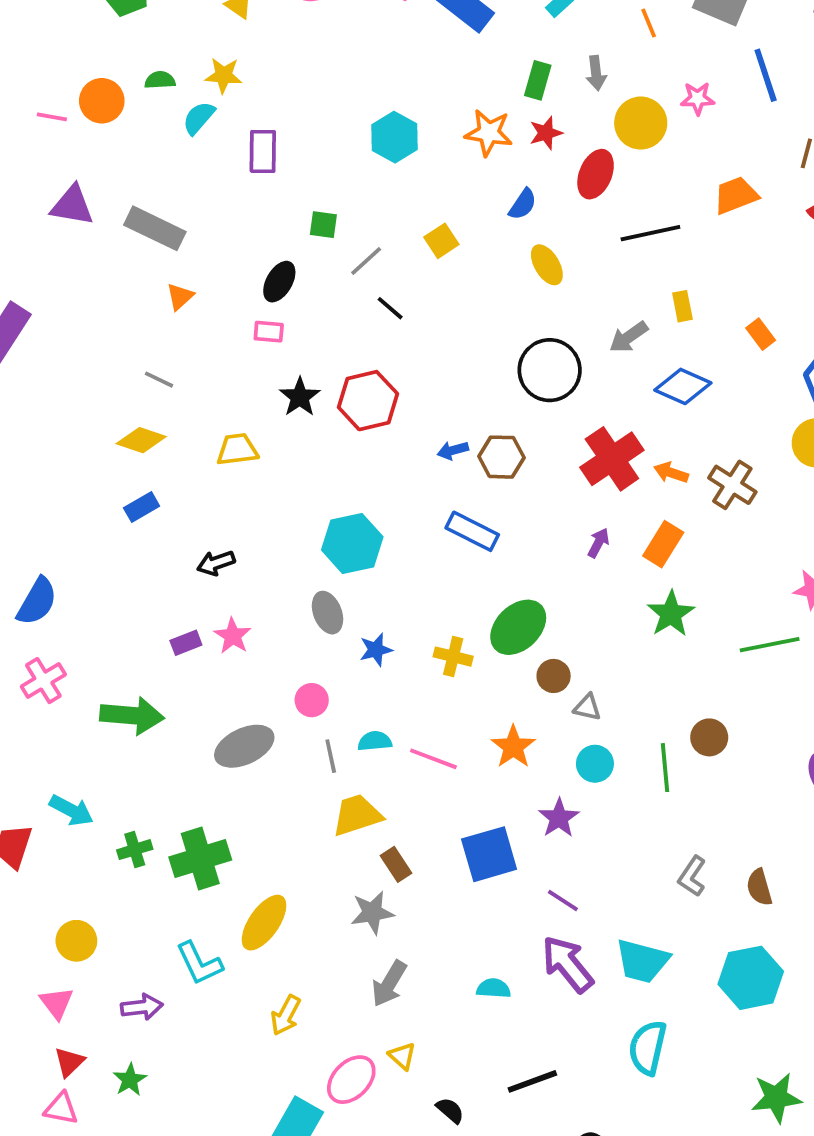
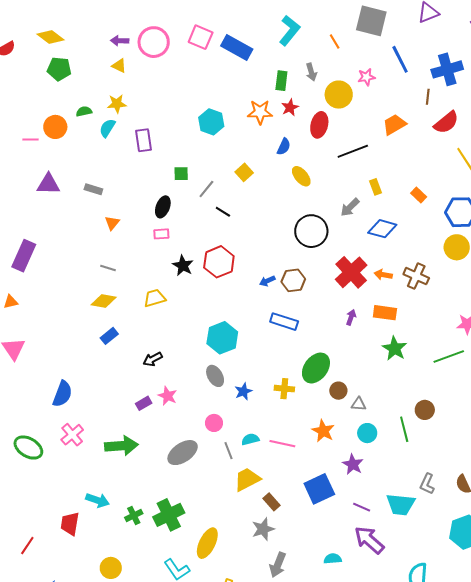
gray rectangle: (155, 228) -> (93, 189), size x0.6
orange rectangle: (663, 544) -> (385, 313), turned 75
cyan trapezoid: (642, 961) -> (401, 504), moved

